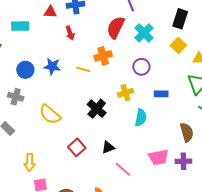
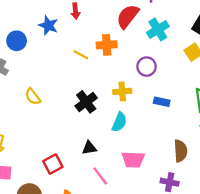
blue star: (52, 66) -> (48, 25), moved
yellow semicircle: (50, 114) -> (33, 97), size x0.7
cyan semicircle: (141, 118) -> (119, 122), moved
red square: (77, 147) -> (53, 164), moved
pink trapezoid: (158, 157) -> (133, 160), moved

